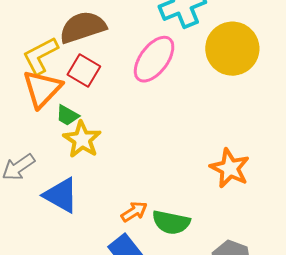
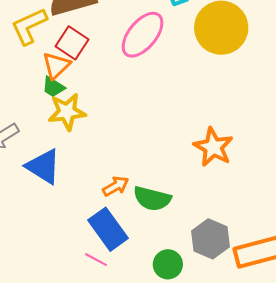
orange triangle: (42, 89) -> (56, 66), moved, size x0.7
yellow star: (82, 140) -> (67, 112), turned 30

